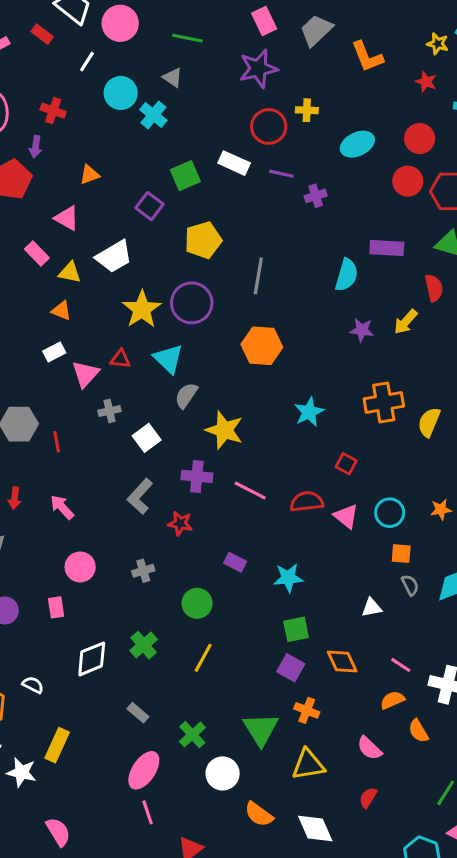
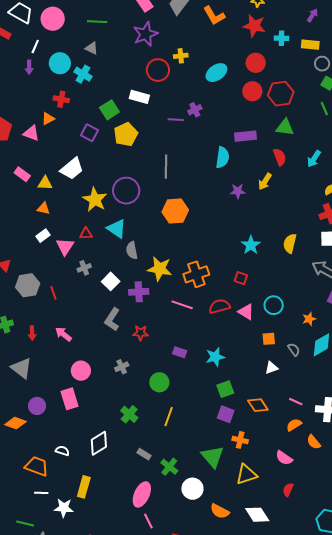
red star: (426, 82) -> (254, 26), size x1.6
red cross: (53, 111) -> (61, 99), moved
purple arrow: (35, 147) -> (29, 67), moved
purple line: (281, 174) -> (176, 120), moved
pink triangle: (67, 218) -> (31, 133), moved
yellow pentagon: (203, 240) -> (126, 134), moved
gray semicircle: (186, 395) -> (132, 250), turned -36
orange cross: (384, 402) -> (196, 274), moved
cyan star: (309, 412) -> (251, 245), moved
purple cross: (197, 476) -> (139, 292), moved
orange star: (441, 510) -> (309, 319), moved
orange square: (401, 554) -> (269, 339), moved
pink rectangle: (56, 607) -> (69, 399), size x1.5
white diamond: (92, 659) -> (99, 443), moved
gray rectangle: (138, 713) -> (144, 454), moved

